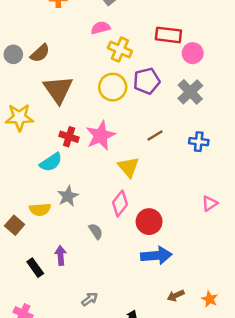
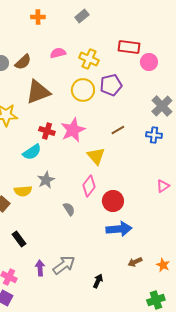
pink semicircle: (101, 28) -> (58, 53), moved
brown triangle: (58, 89) -> (38, 92), turned 44
gray cross: (190, 92) -> (162, 106), moved
purple arrow: (61, 255) -> (40, 268), moved
gray arrow: (90, 299) -> (64, 265), size x1.6

